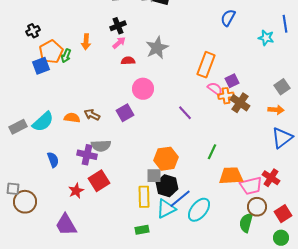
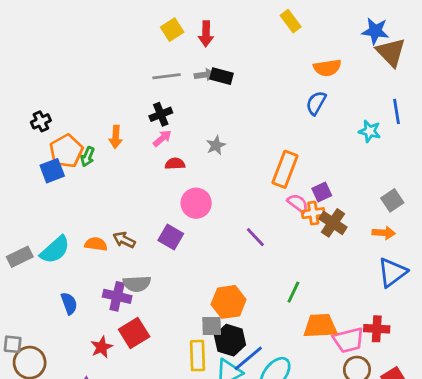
gray star: (157, 48) -> (216, 145), size x0.6
purple square: (125, 113) -> (171, 237), turned -30
red cross: (271, 178) -> (377, 329), turned -30

